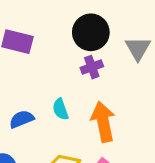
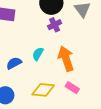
cyan semicircle: (60, 109) -> (38, 54), turned 56

